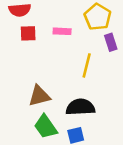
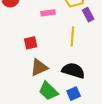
red square: (28, 33) -> (31, 43), moved
black semicircle: (80, 107) -> (73, 71), turned 30

